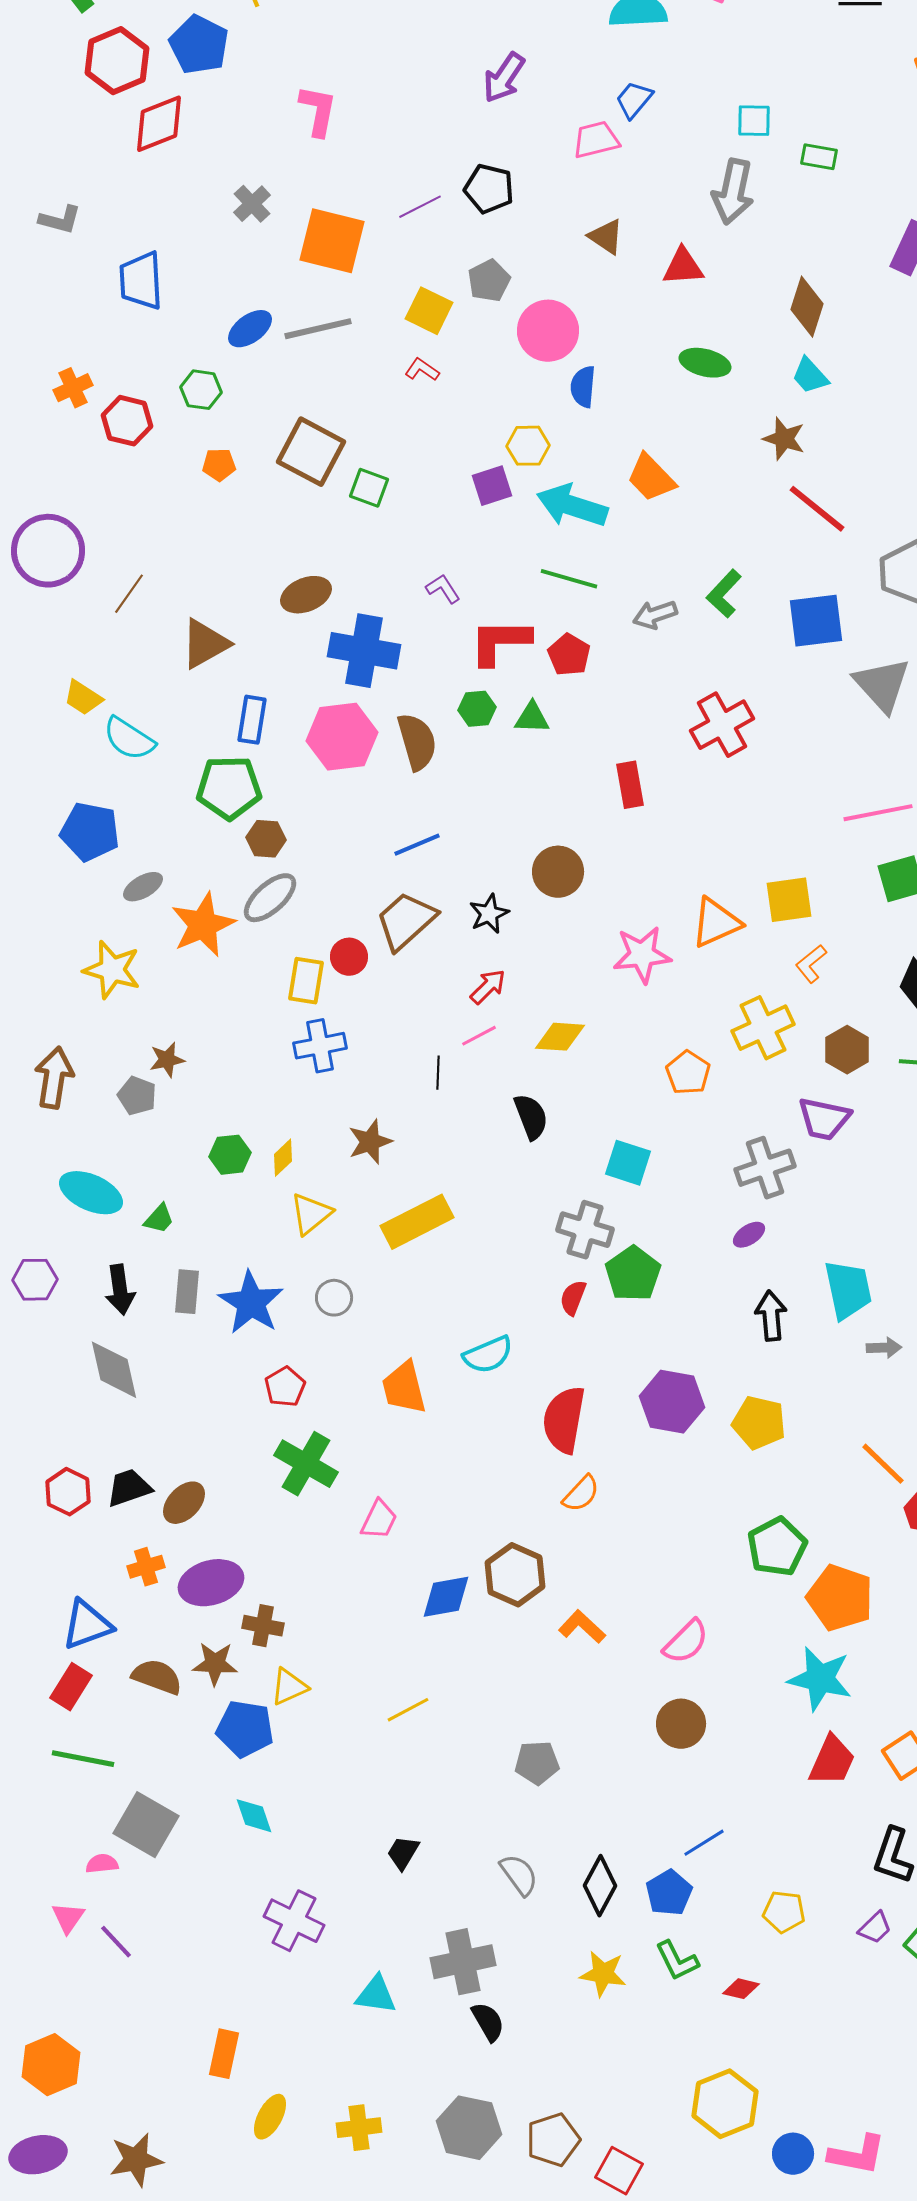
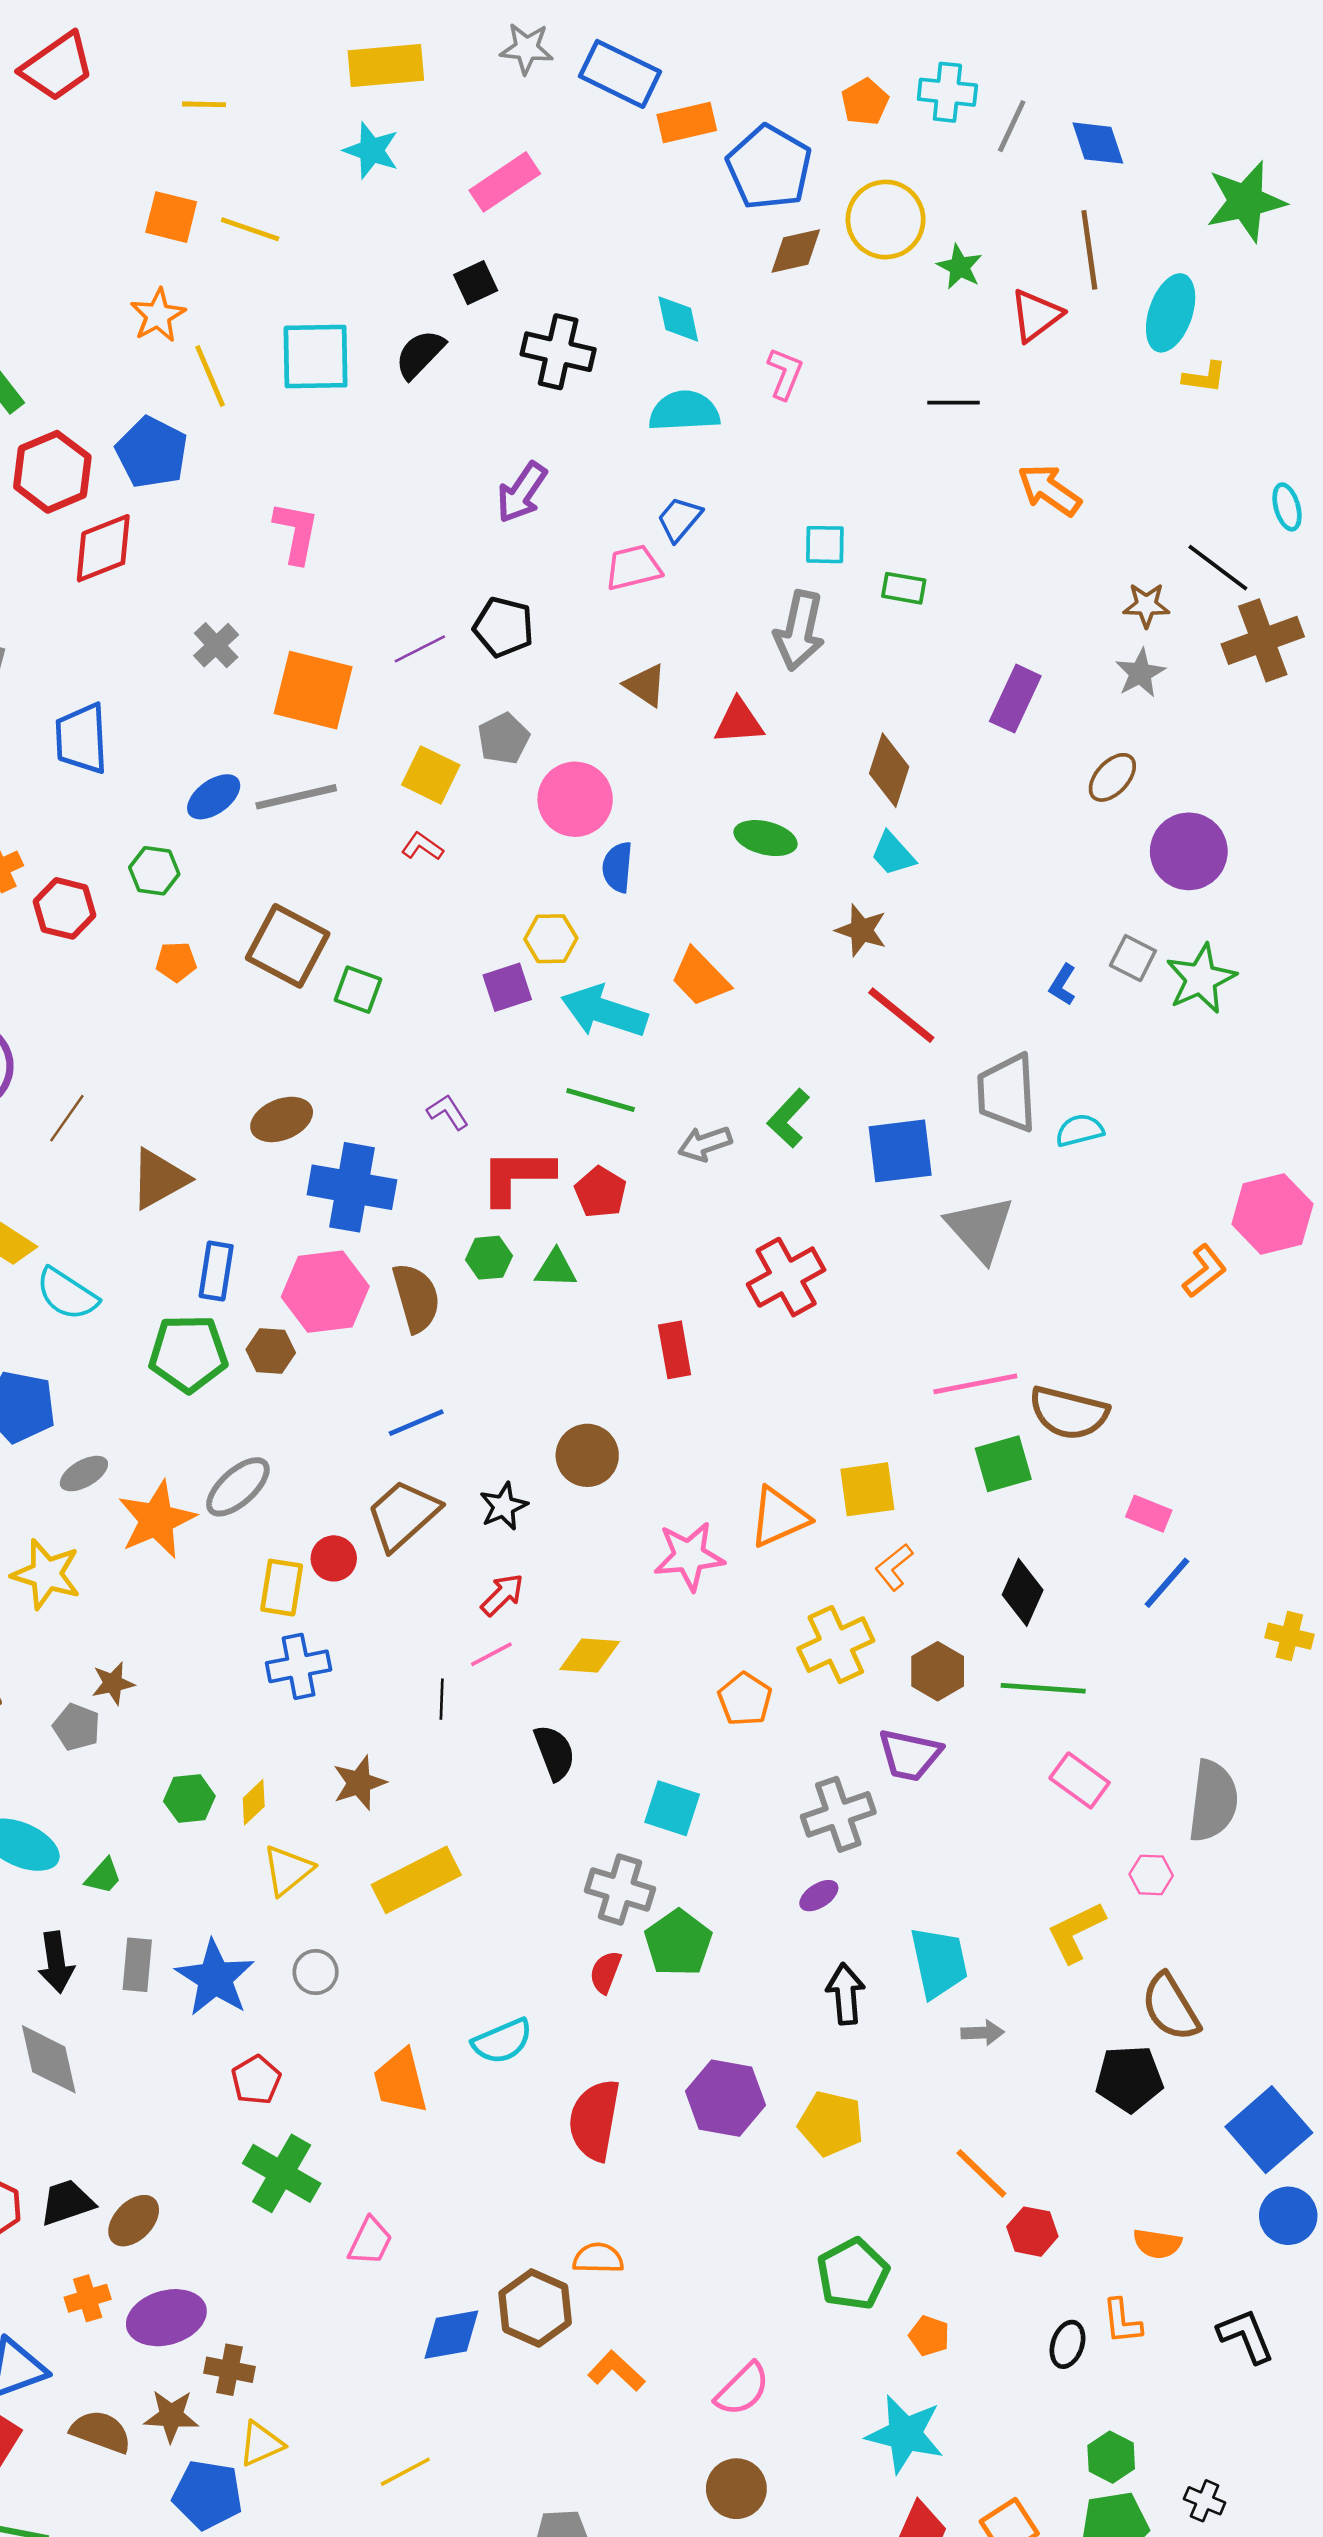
brown hexagon: (266, 839) -> (271, 1351), moved
orange semicircle: (581, 1494) -> (598, 2258), moved, turned -132
orange pentagon: (840, 1598) -> (929, 2336), size x0.5

